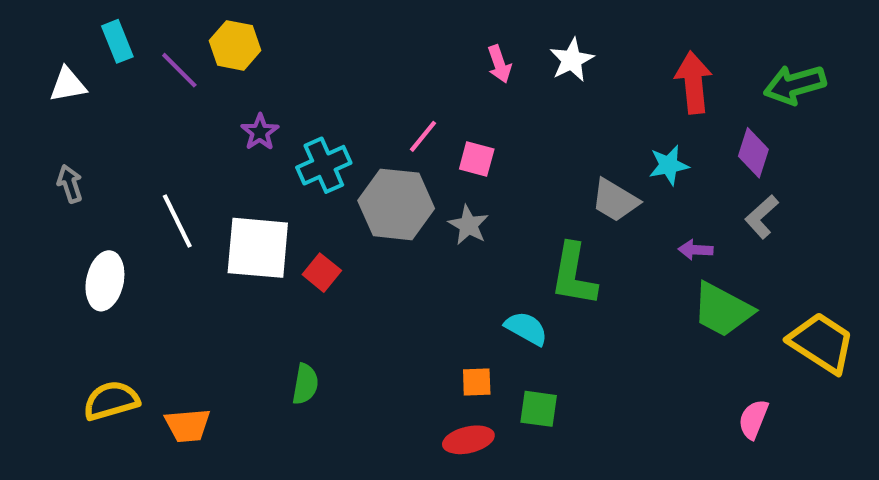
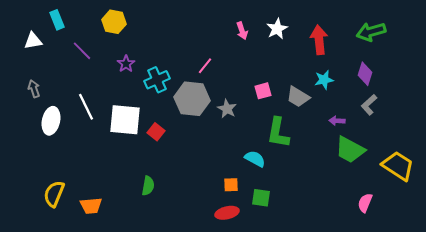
purple line: (179, 70) -> (82, 51), moved
red arrow: (693, 83) -> (319, 40), moved
green arrow: (795, 85) -> (371, 32), moved
pink square: (477, 159) -> (263, 91), moved, turned -30
white ellipse: (105, 281) -> (51, 121), moved
yellow semicircle: (111, 401) -> (54, 194), turned -52

